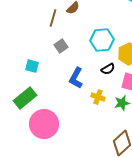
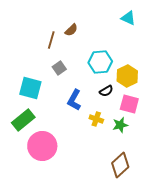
cyan square: (32, 66) -> (30, 88), size x1.6

